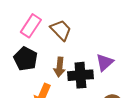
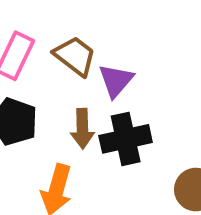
purple triangle: (105, 62) -> (116, 80), moved

